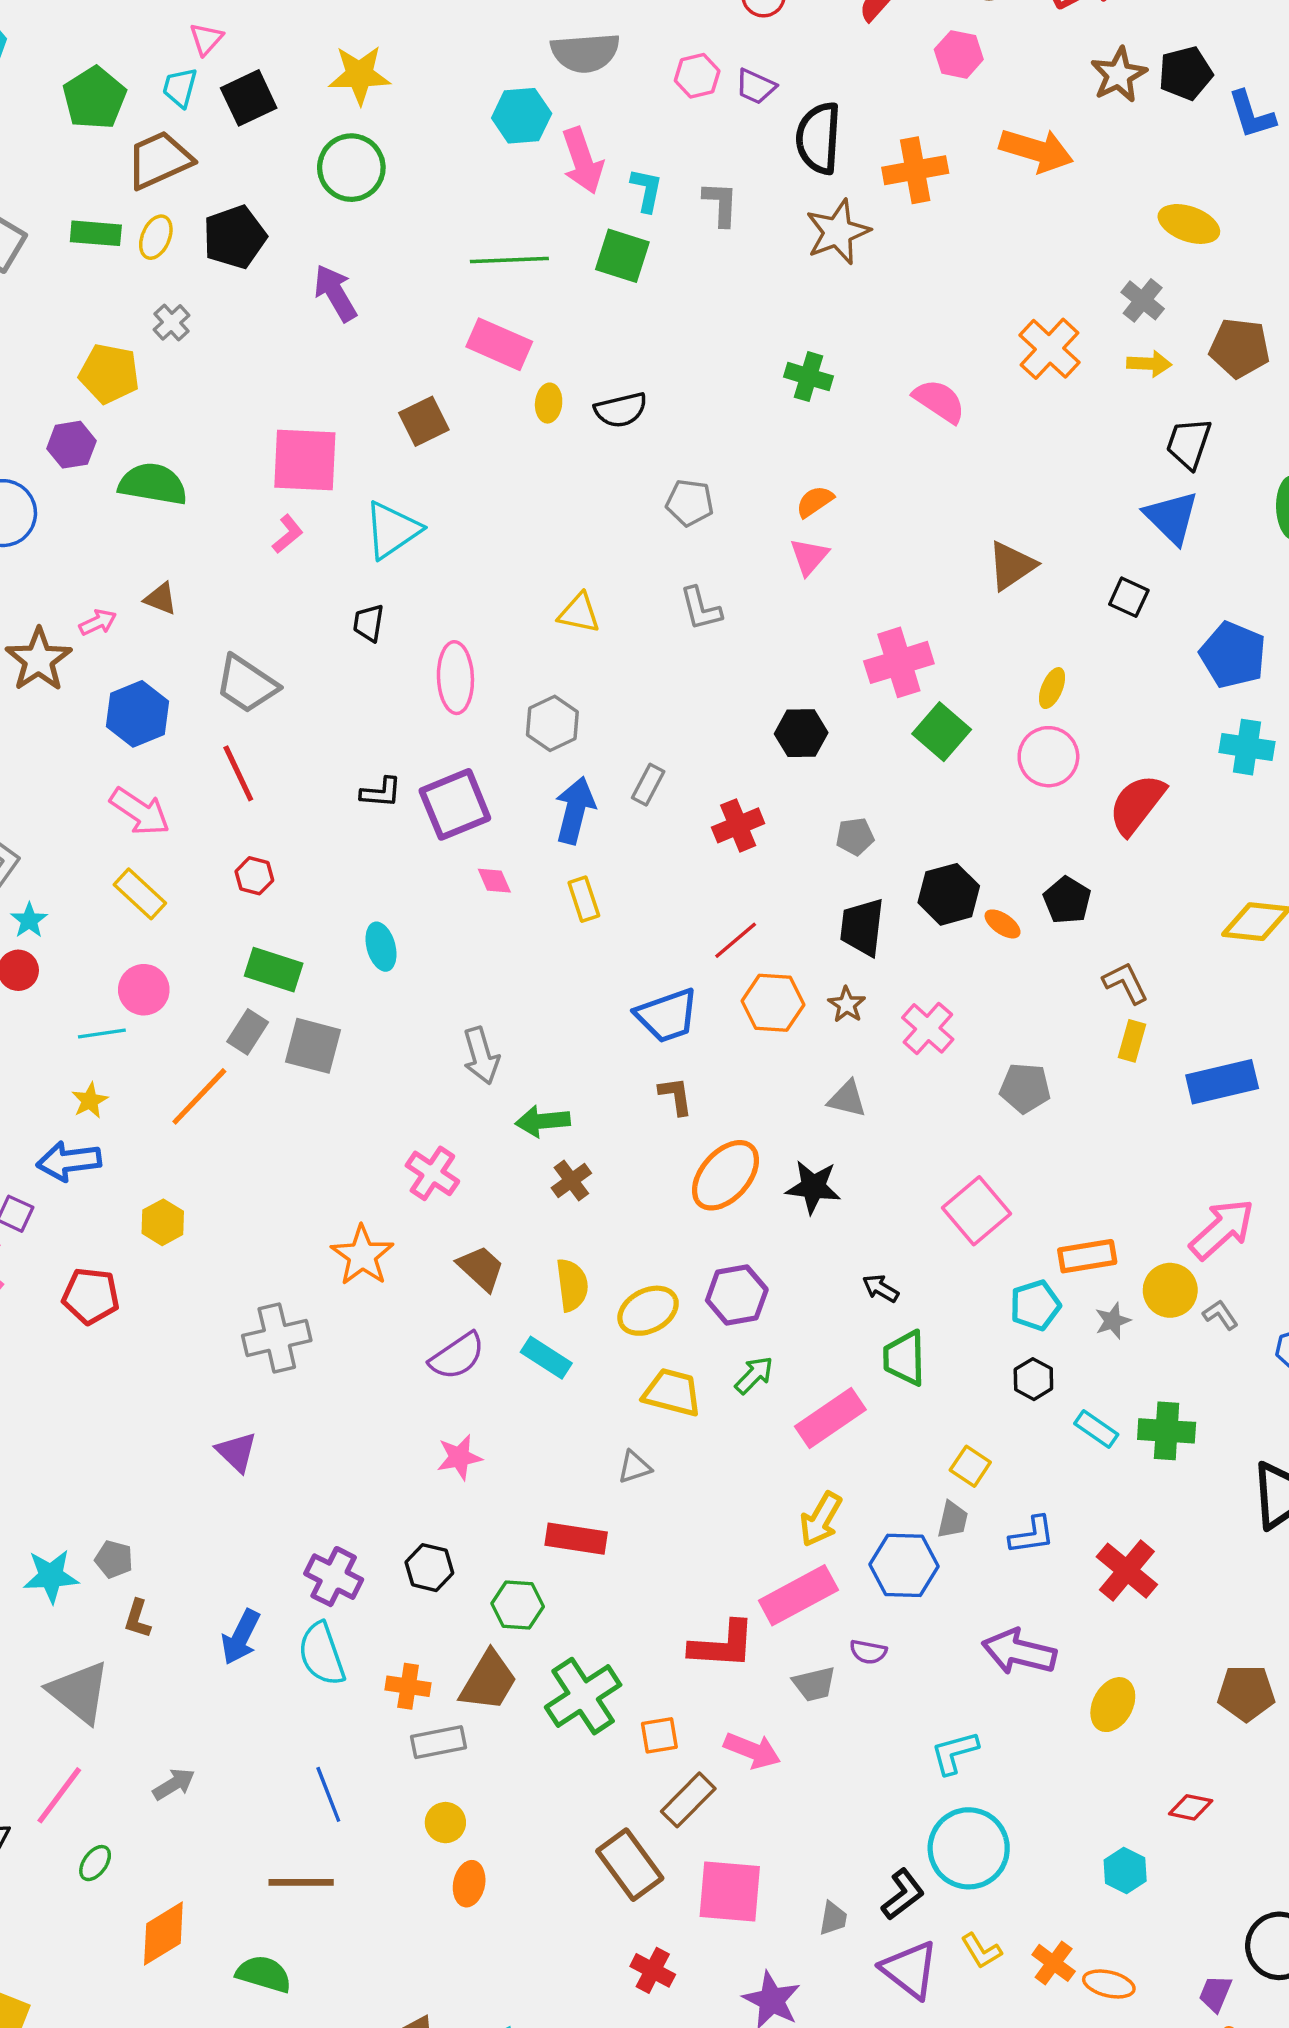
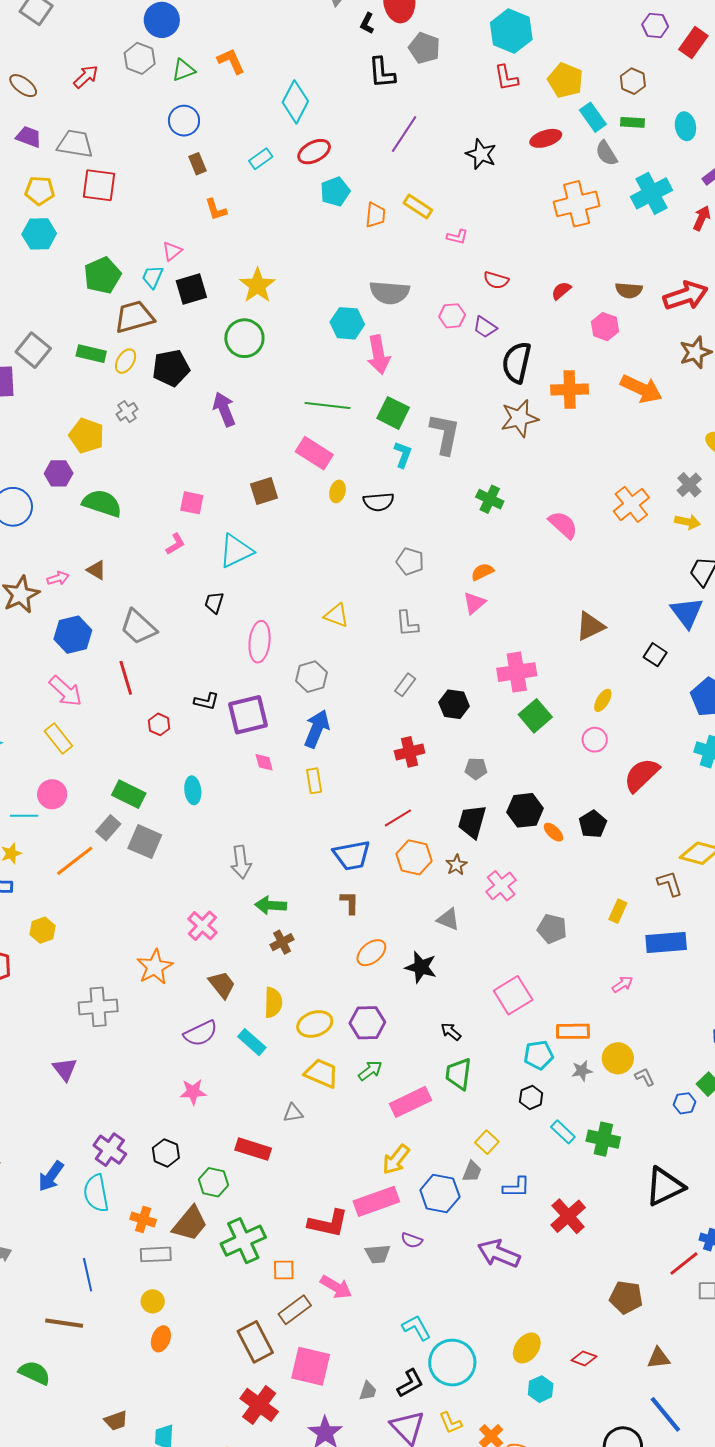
yellow star: (360, 75) -> (257, 285), turned 30
cyan L-shape: (647, 190) -> (403, 455), moved
gray L-shape: (721, 204) -> (445, 434), moved, size x1.5
pink square: (305, 460) -> (192, 503), size x0.6
pink circle: (1048, 757) -> (595, 740), size x0.7
gray rectangle: (648, 785) -> (405, 685), moved
red hexagon: (254, 876) -> (159, 724), moved
brown L-shape: (1126, 983) -> (670, 884), moved
orange ellipse: (725, 1175) -> (371, 953), size x0.7
pink arrow: (1222, 1229) -> (622, 984), moved, size x0.5
yellow ellipse: (1113, 1705) -> (527, 1348), moved
cyan L-shape: (955, 1753) -> (416, 1328), moved, turned 68
red cross: (653, 1970) -> (259, 1405), size x1.5

